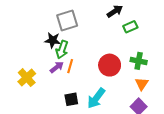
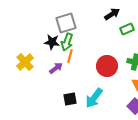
green arrow: (62, 50) -> (67, 42), moved
orange line: (70, 66) -> (70, 56), moved
yellow cross: (27, 78) -> (25, 62), moved

